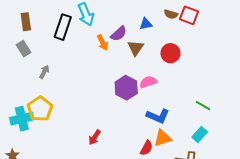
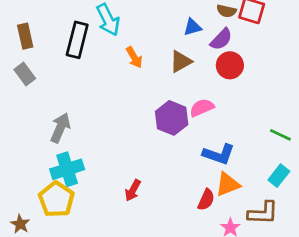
purple semicircle: (119, 34) -> (221, 39), moved
brown triangle: (136, 48) -> (181, 61), turned 30
gray arrow: (44, 72) -> (60, 128), moved, size x1.5
yellow pentagon: (40, 109) -> (56, 199), moved
cyan cross: (22, 119) -> (67, 169), moved

